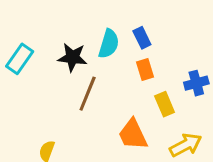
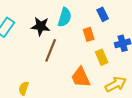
blue rectangle: (142, 38) -> (103, 14), moved

